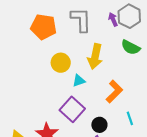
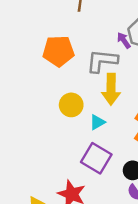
gray L-shape: (81, 20) -> (102, 61), moved, turned -72
orange pentagon: (44, 27) -> (58, 51), moved

